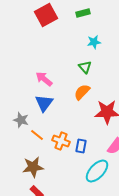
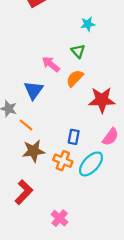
pink arrow: (44, 79) -> (51, 64), moved
orange cross: (61, 141) -> (63, 161), moved
brown star: (33, 167) -> (34, 151), moved

